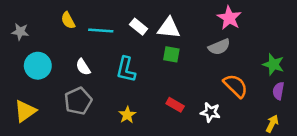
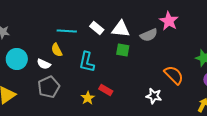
yellow semicircle: (68, 20) -> (57, 50), moved
gray semicircle: (219, 47) -> (149, 35), moved
white semicircle: (83, 67) -> (44, 64), moved, turned -32
red rectangle: (175, 105) -> (106, 90), moved

